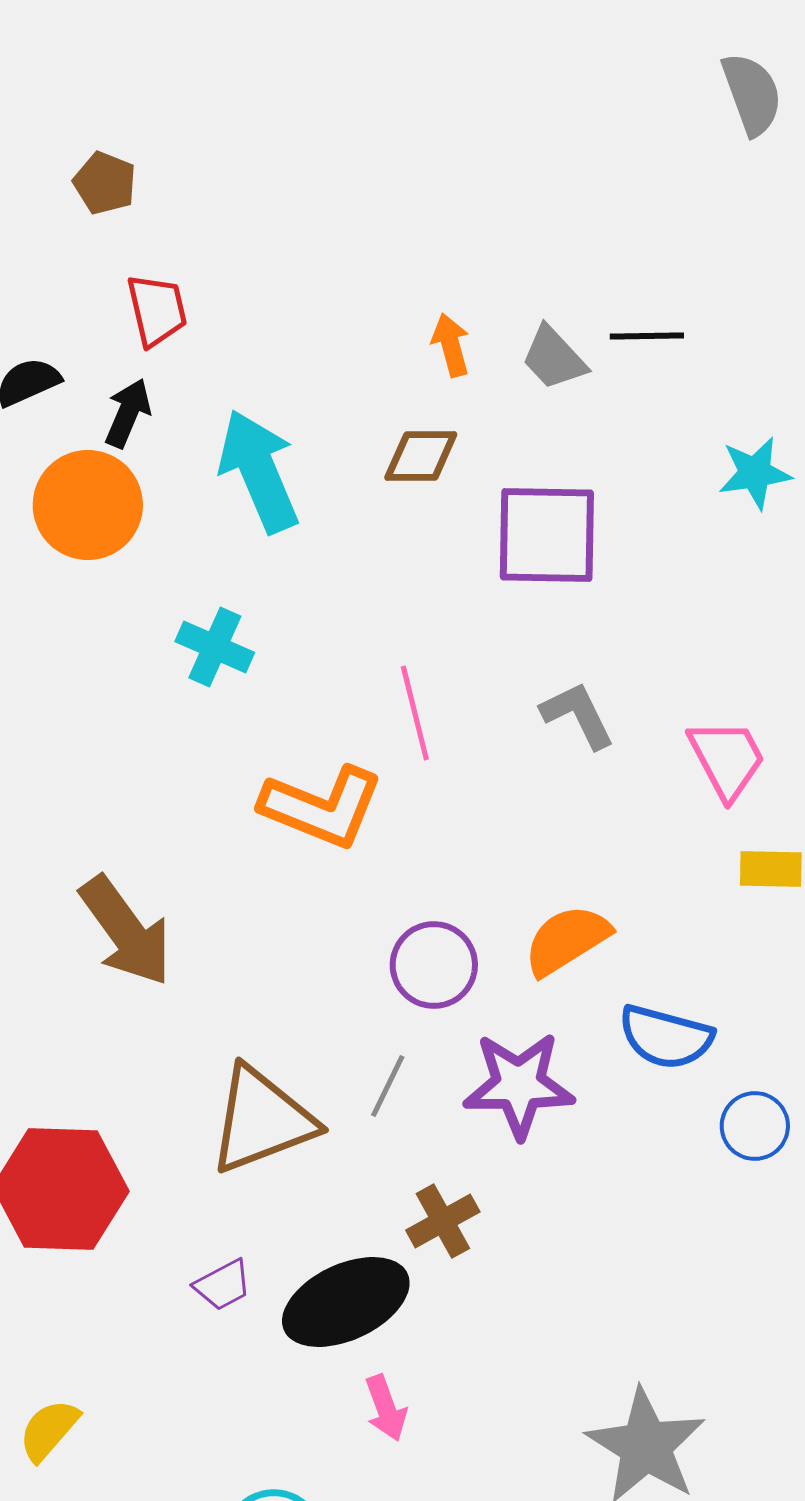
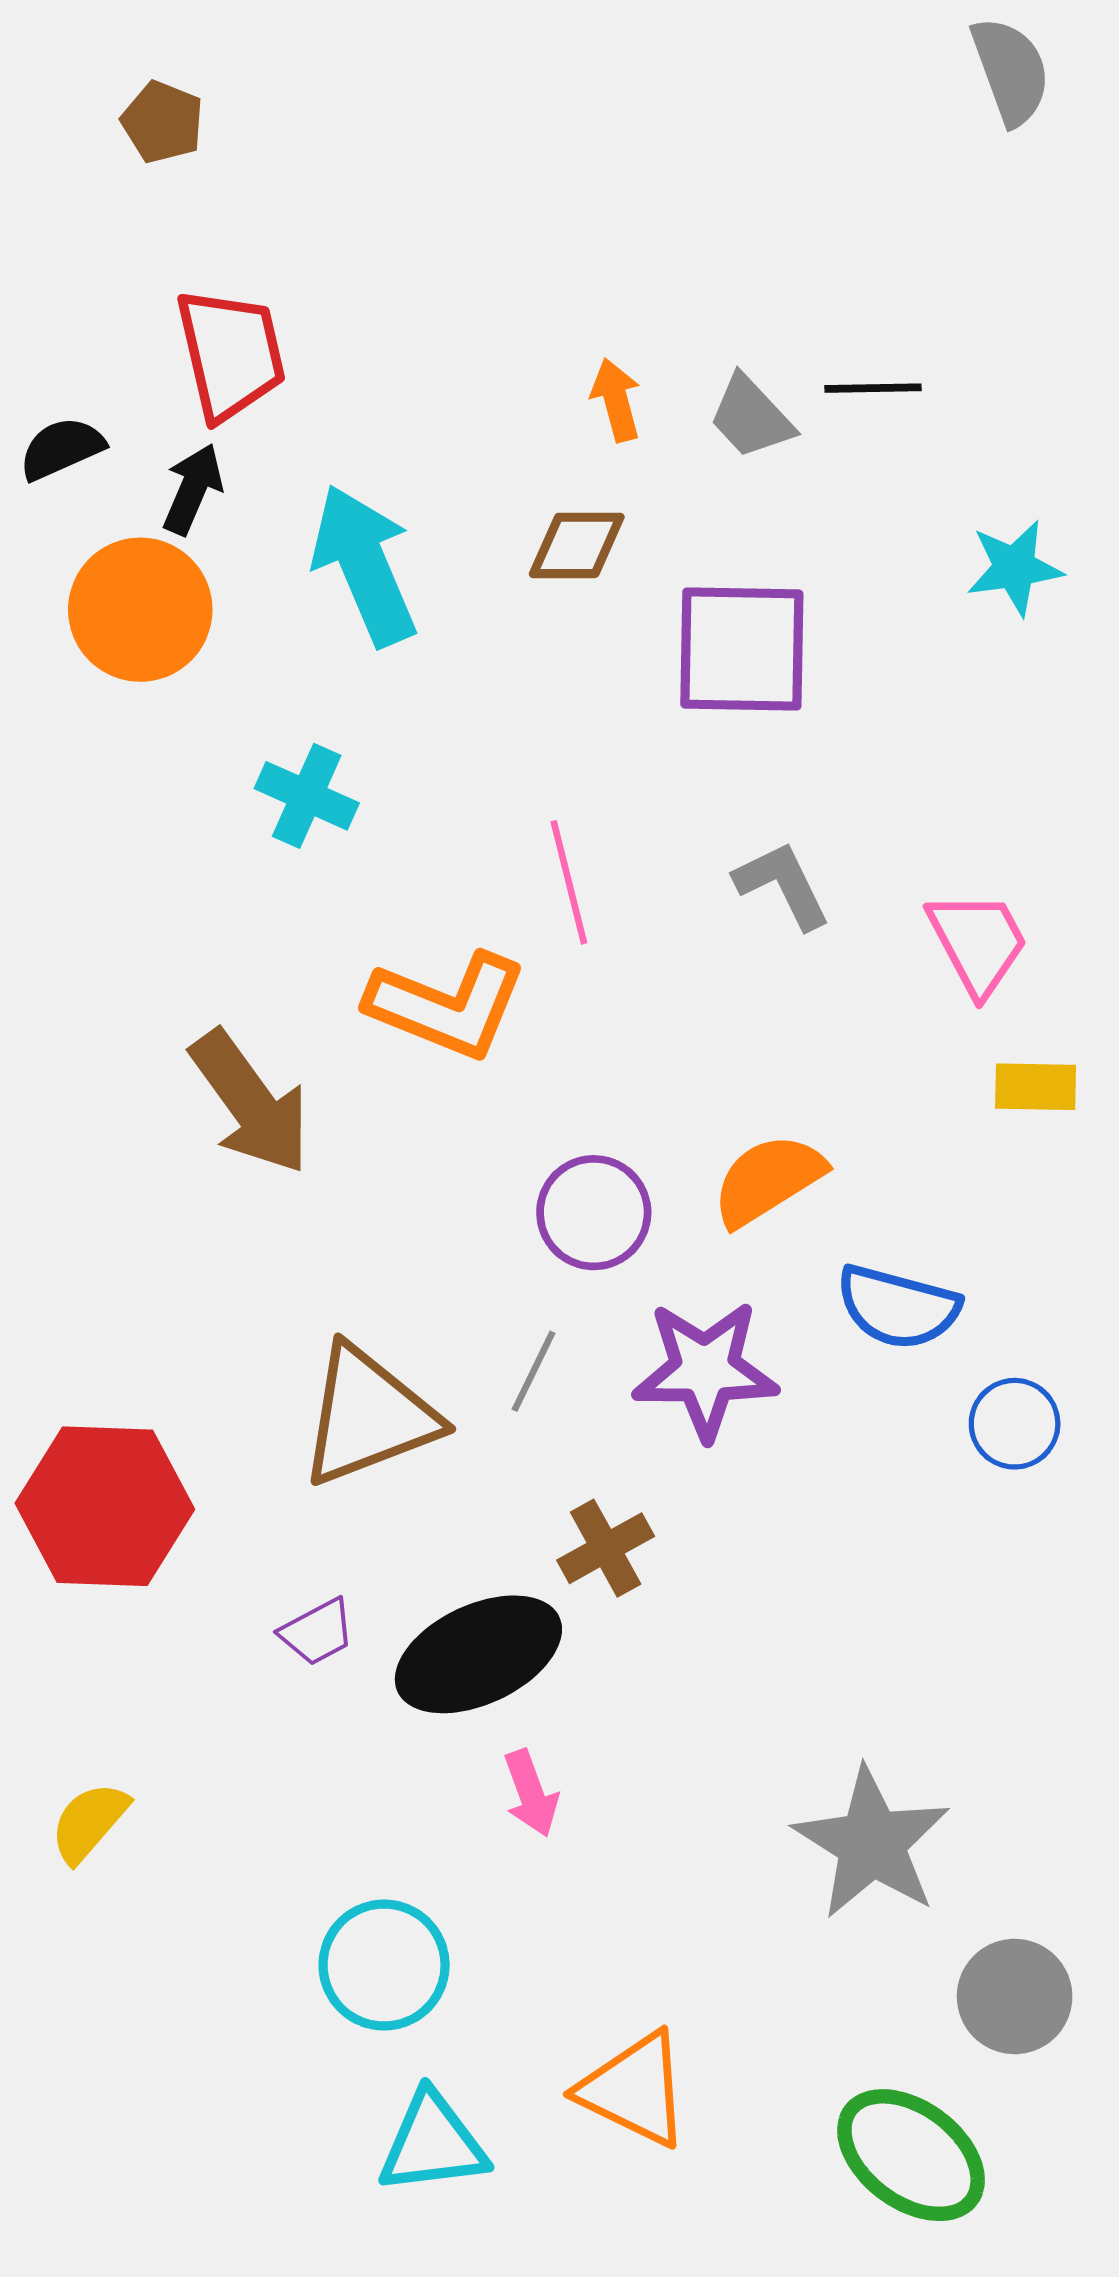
brown pentagon: (105, 183) -> (163, 122), moved
red trapezoid: (157, 310) -> (231, 354), size x1.4
brown arrow: (126, 931) -> (250, 1103), moved

